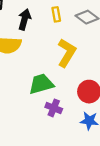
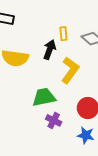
black arrow: (24, 19) -> (50, 50), moved

